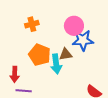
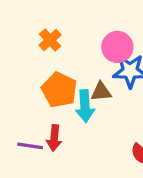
orange cross: (32, 24) -> (50, 40), turned -32
red arrow: (15, 74) -> (54, 138), moved

